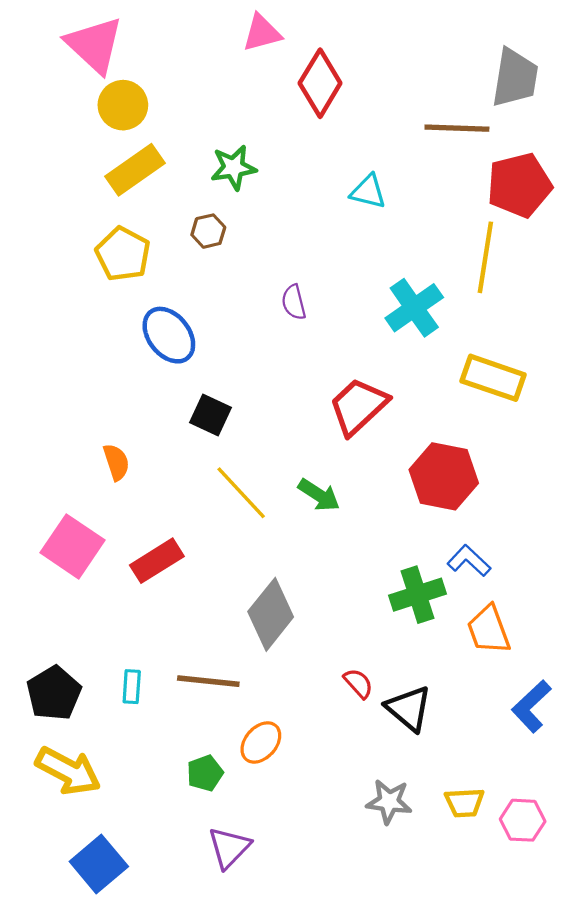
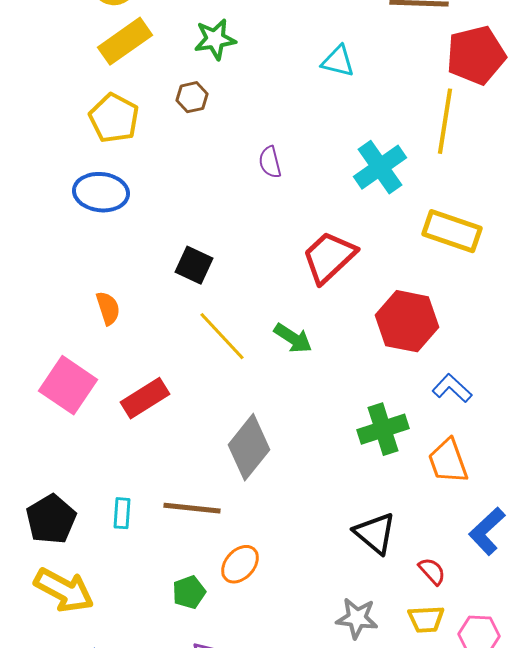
blue ellipse: (169, 335) -> (101, 192), moved, turned -46
blue L-shape: (469, 561) -> (452, 388), moved
red semicircle: (358, 683) -> (432, 571), moved

